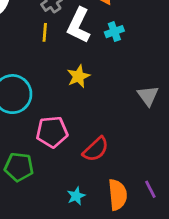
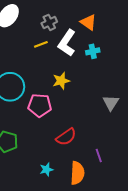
yellow line: (45, 32) -> (41, 44), turned 56
pink pentagon: (52, 132) -> (40, 105), moved
purple line: (150, 189) -> (99, 155), moved

